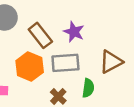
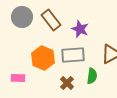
brown rectangle: (40, 35) -> (51, 20), moved

